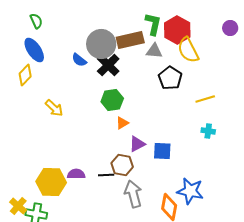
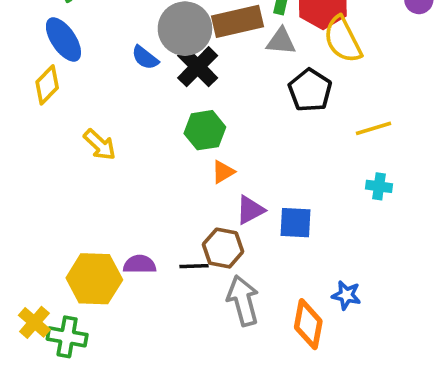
blue star: (190, 191) -> (346, 295), size x0.6

